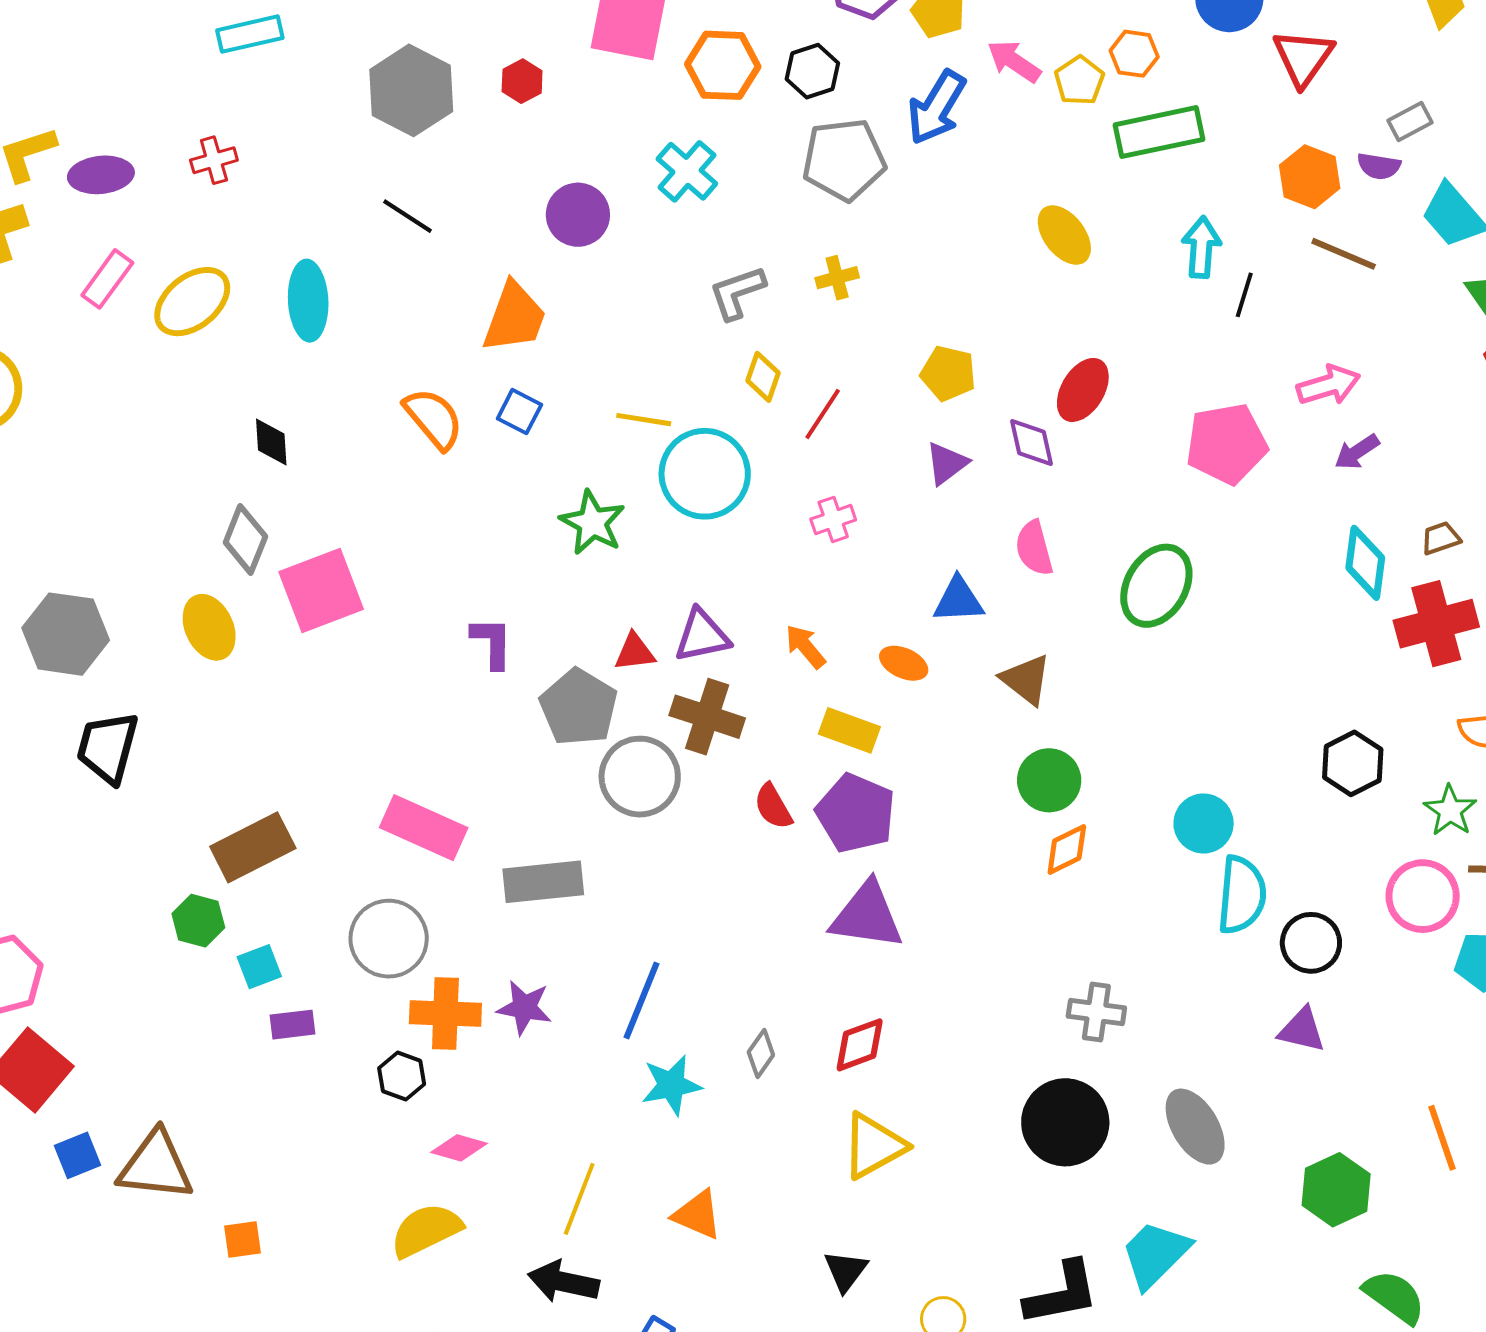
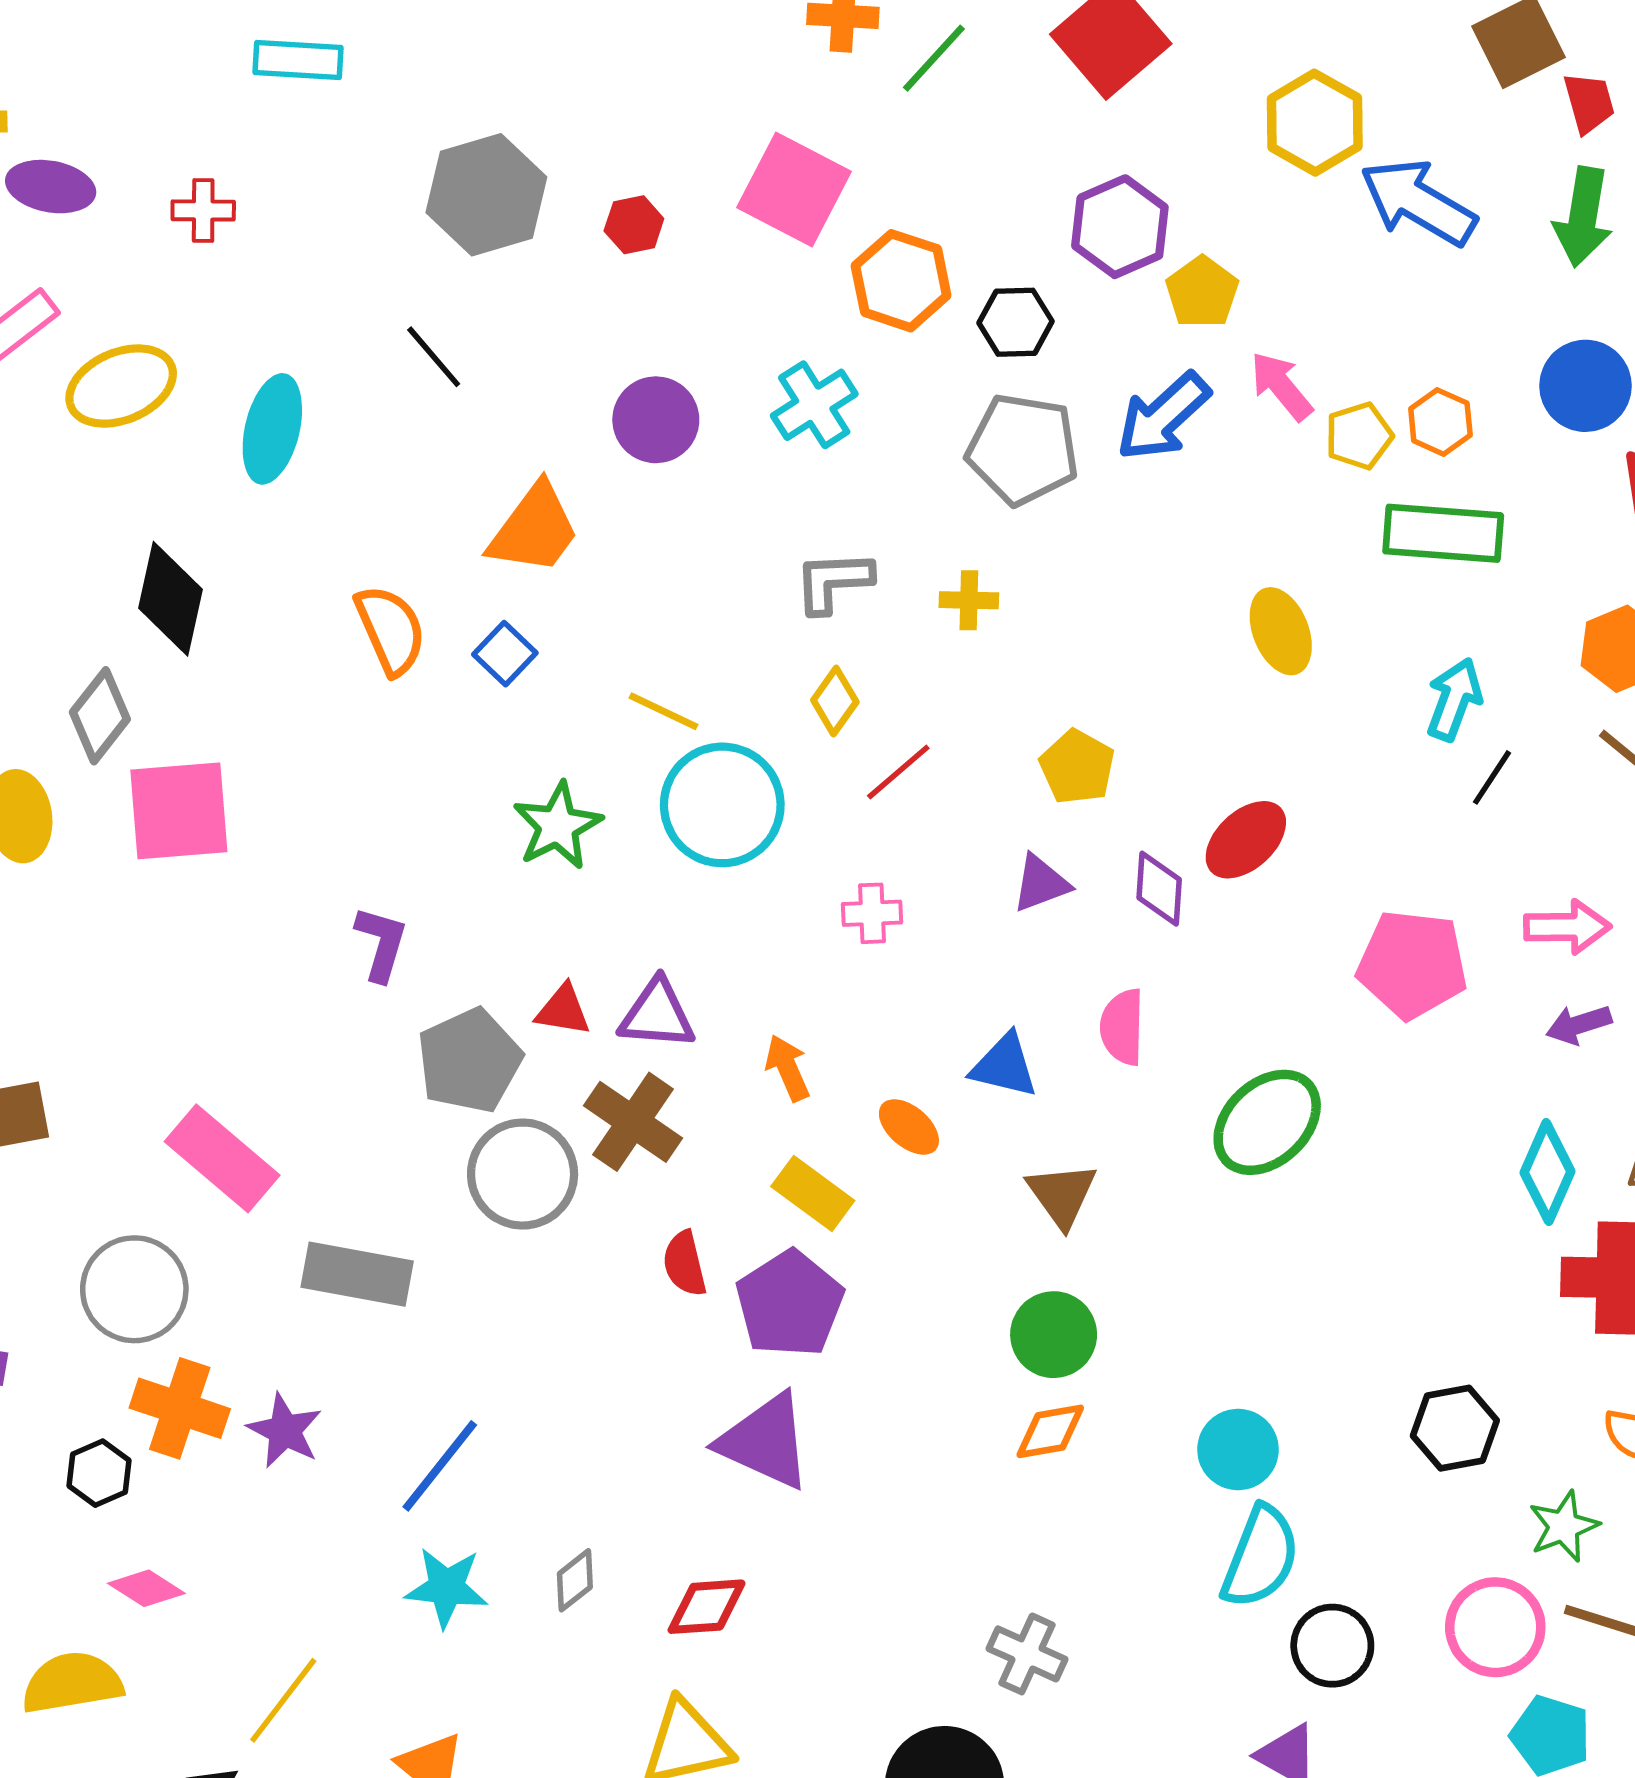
black diamond: (271, 442) -> (171, 599), size x1.6

